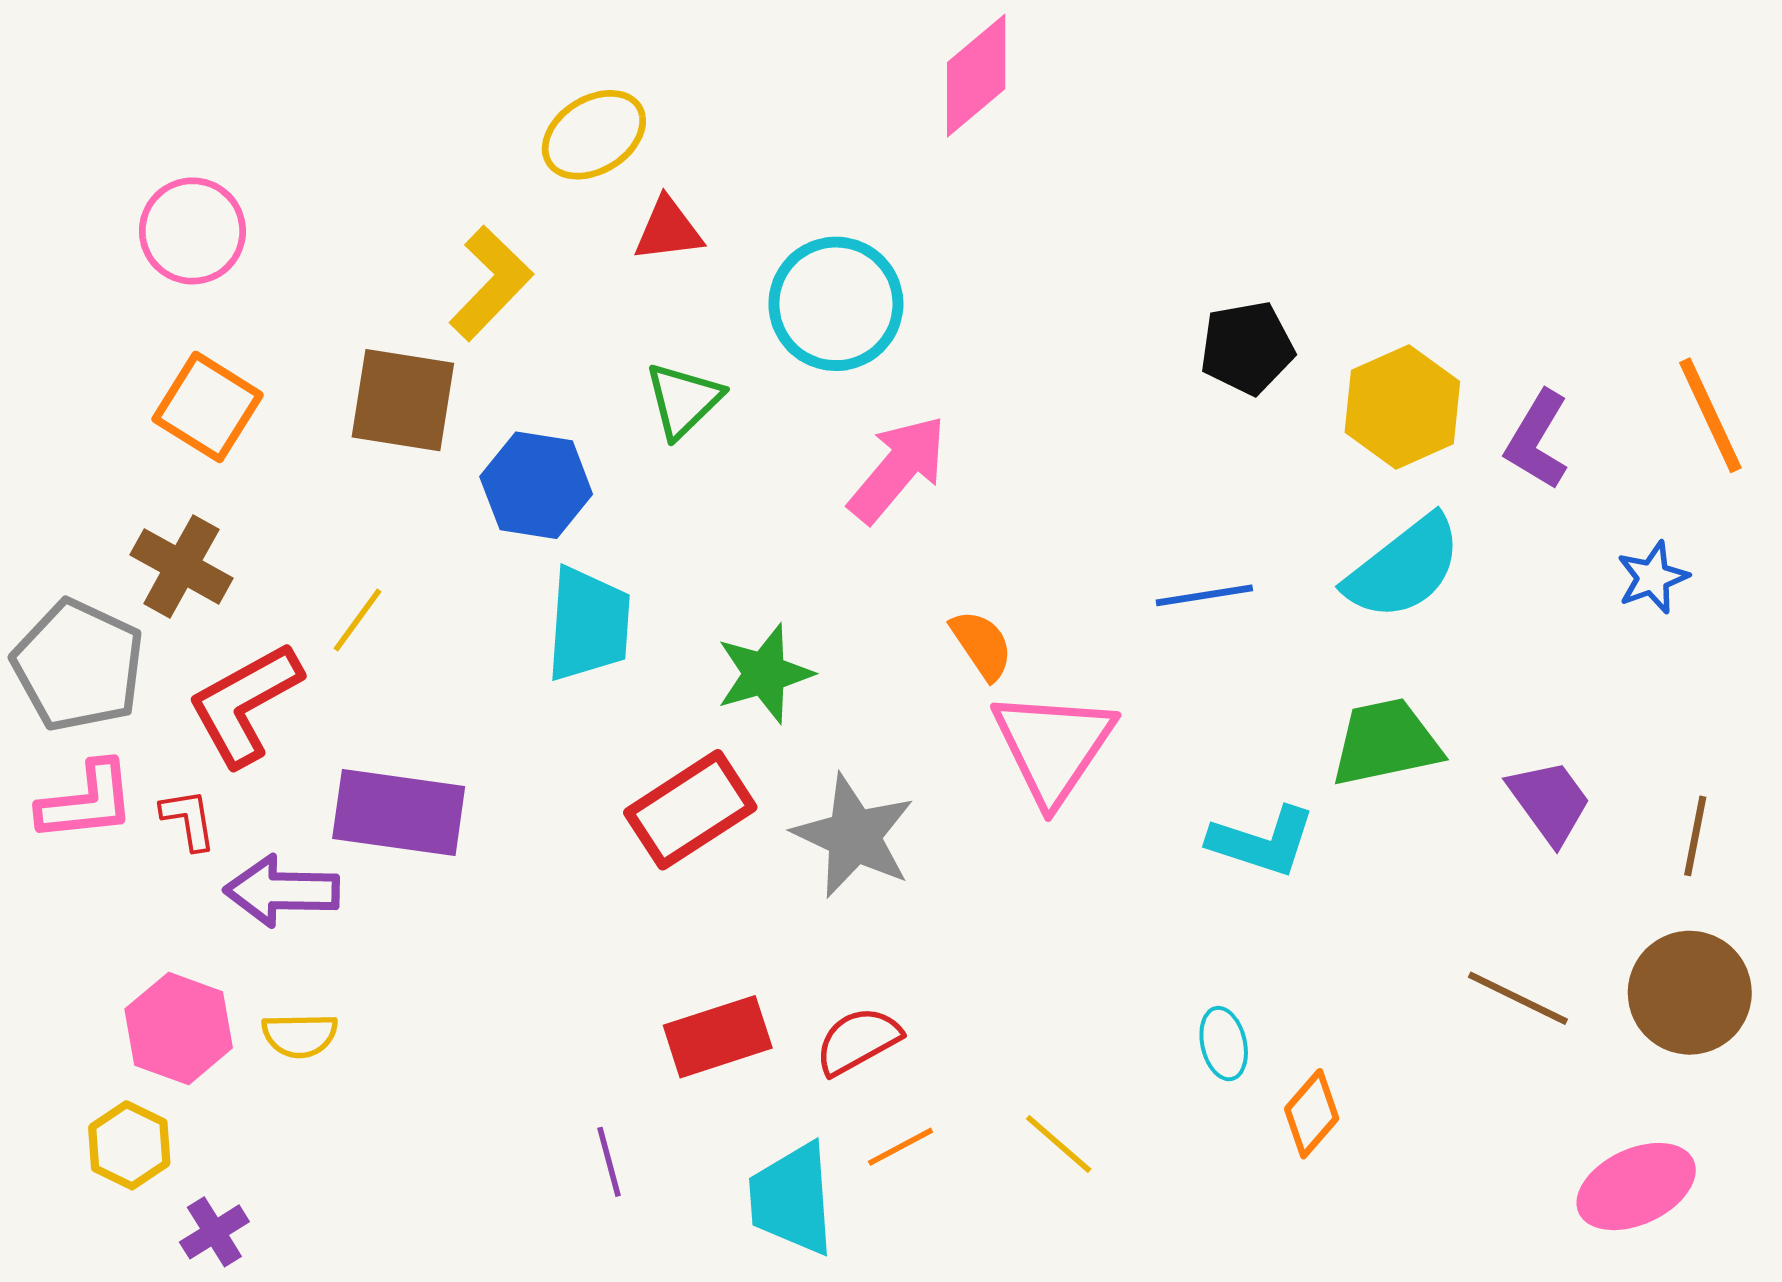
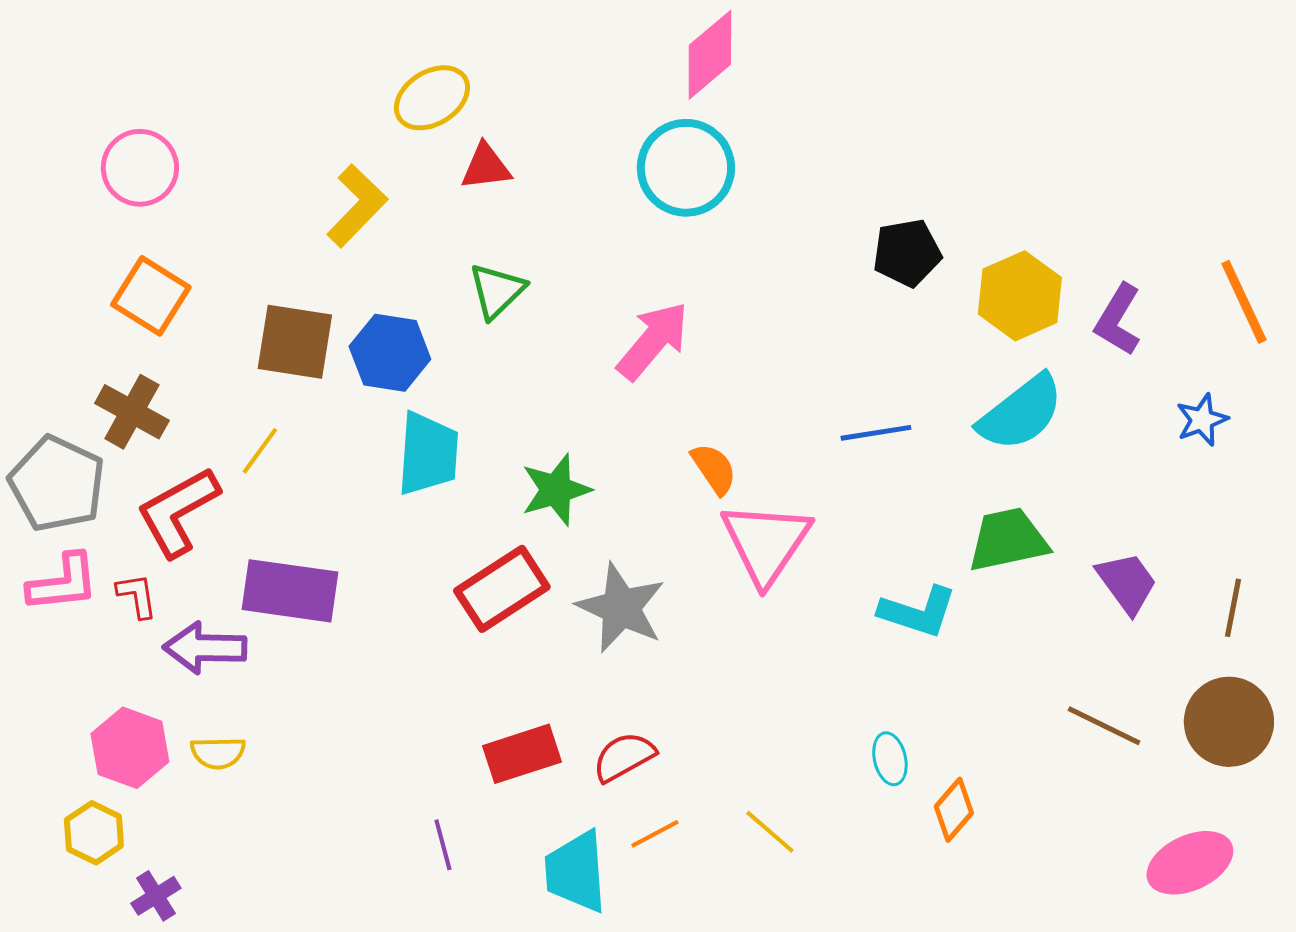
cyan circle: (836, 304) -> (686, 168), moved
brown square: (403, 400) -> (295, 342), moved

